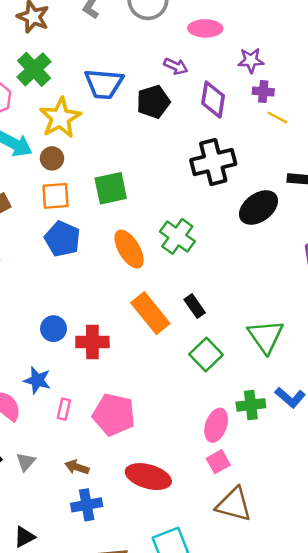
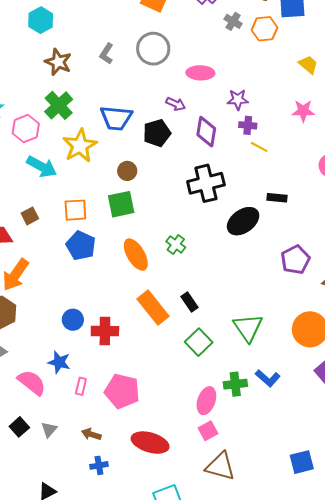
brown circle: (52, 158) -> (127, 171), moved
green cross: (177, 236) -> (176, 244), size x0.7
blue cross: (87, 505) -> (99, 465), size x0.7

